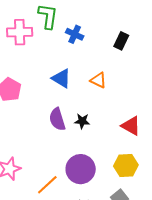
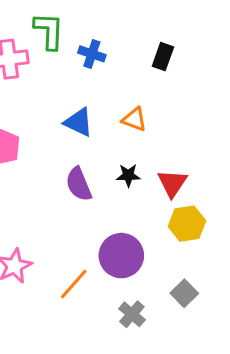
black star: (82, 121) -> (128, 175), moved
red triangle: (131, 126) -> (172, 183), moved, turned 40
yellow hexagon: (126, 166) -> (187, 224), moved

